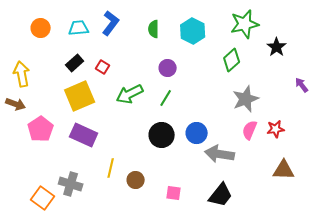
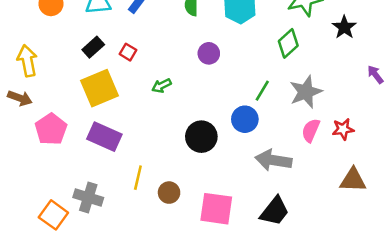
green arrow: (130, 94) -> (162, 86), size x0.6
green line: (166, 98) -> (262, 91), moved
blue circle: (197, 133) -> (245, 119), moved
pink square: (174, 193) -> (216, 209), size x1.8

